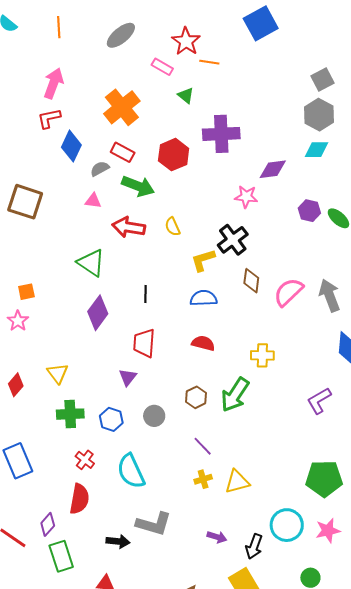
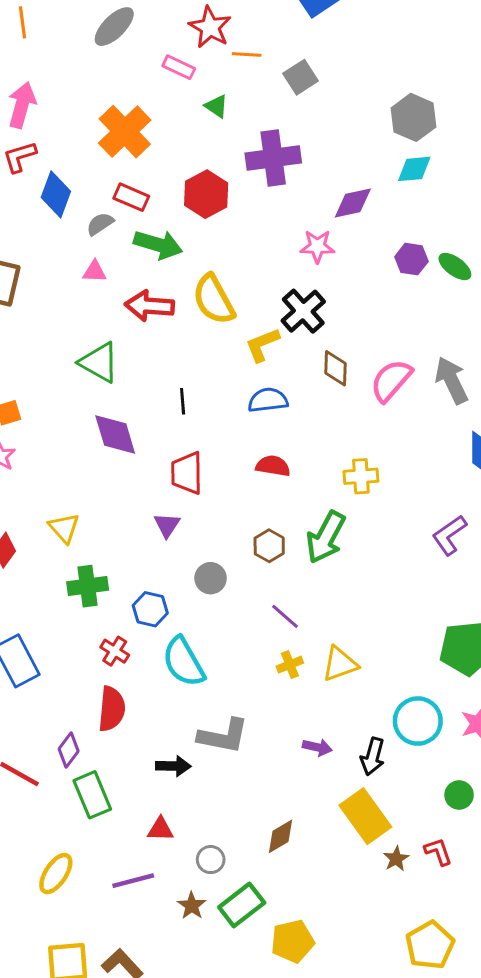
gray square: (323, 80) -> (300, 77), moved
yellow semicircle: (173, 227) -> (214, 299), size x1.8
purple diamond: (98, 313) -> (115, 434), turned -48
blue hexagon: (111, 419) -> (150, 609), moved

